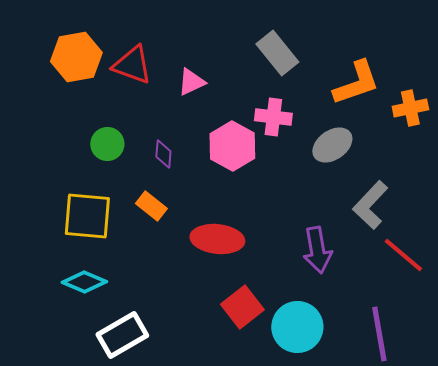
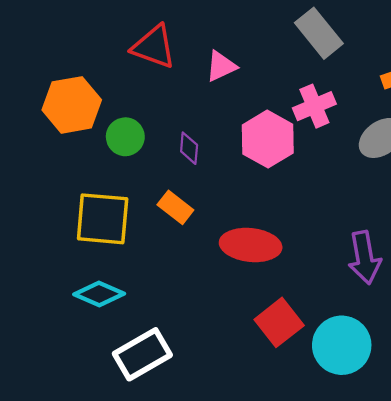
orange hexagon: (76, 57) -> (72, 105), moved
pink cross: (273, 117) -> (314, 106), turned -30

